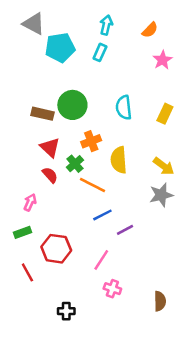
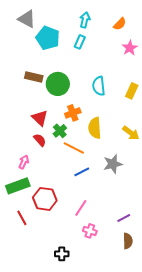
cyan pentagon: (60, 47) -> (48, 38), turned 30
brown rectangle: (42, 114) -> (34, 77), moved
gray star: (161, 195) -> (113, 164), moved
purple line: (125, 230) -> (124, 218), moved
green rectangle: (22, 232) -> (18, 186), size x1.6
black cross: (66, 311) -> (62, 254), moved

